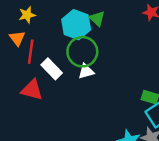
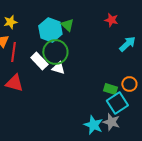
white rectangle: (52, 69) -> (39, 61), moved
white triangle: (86, 71) -> (58, 68), turned 32

